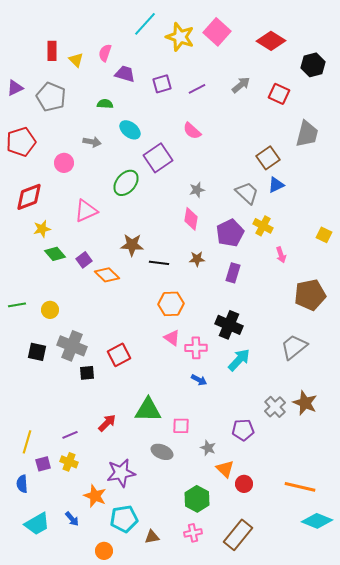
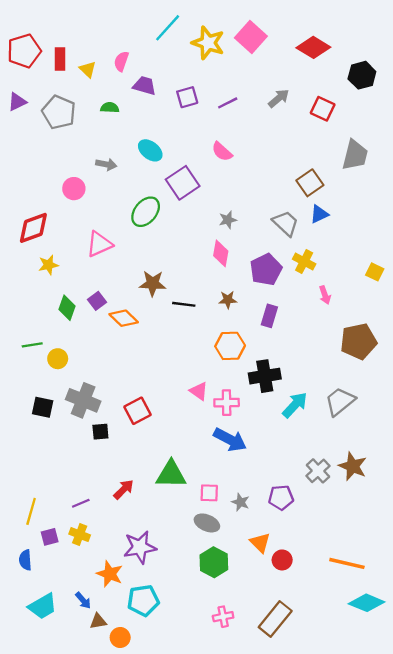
green semicircle: (105, 104) -> (110, 108), moved
red pentagon: (21, 142) -> (24, 51), moved
green diamond: (55, 254) -> (67, 308), moved, turned 60
orange hexagon: (171, 304) -> (230, 346), moved
green line: (17, 305) -> (32, 345), moved
black cross: (229, 325) -> (265, 376), turned -32
cyan arrow: (239, 360) -> (295, 405), moved
blue arrow: (199, 380) -> (230, 440), size x1.8
gray star: (208, 448) -> (240, 502), moved
gray ellipse: (162, 452) -> (207, 523), moved
green hexagon: (197, 499) -> (214, 562), moved
brown triangle: (152, 537) -> (98, 621), moved

